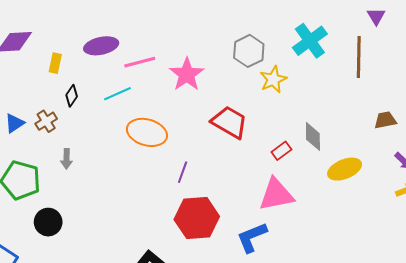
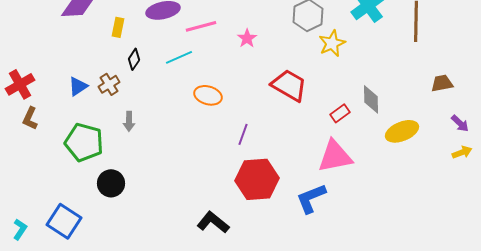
pink star: (187, 74) -> (247, 38), size x0.6
orange ellipse: (147, 132) -> (208, 95), size x0.7

